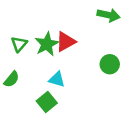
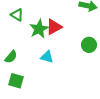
green triangle: (19, 44) -> (17, 15), moved, turned -40
green square: (47, 102) -> (16, 81), moved, turned -35

